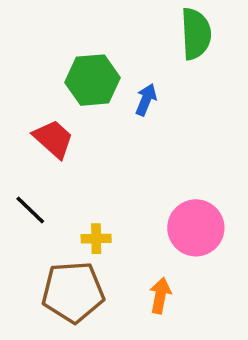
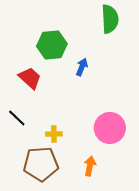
blue arrow: (146, 100) -> (82, 67), moved

